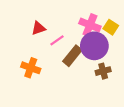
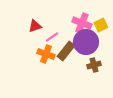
yellow square: (111, 27) -> (101, 25), turned 32
orange cross: (31, 68) -> (46, 54), moved

